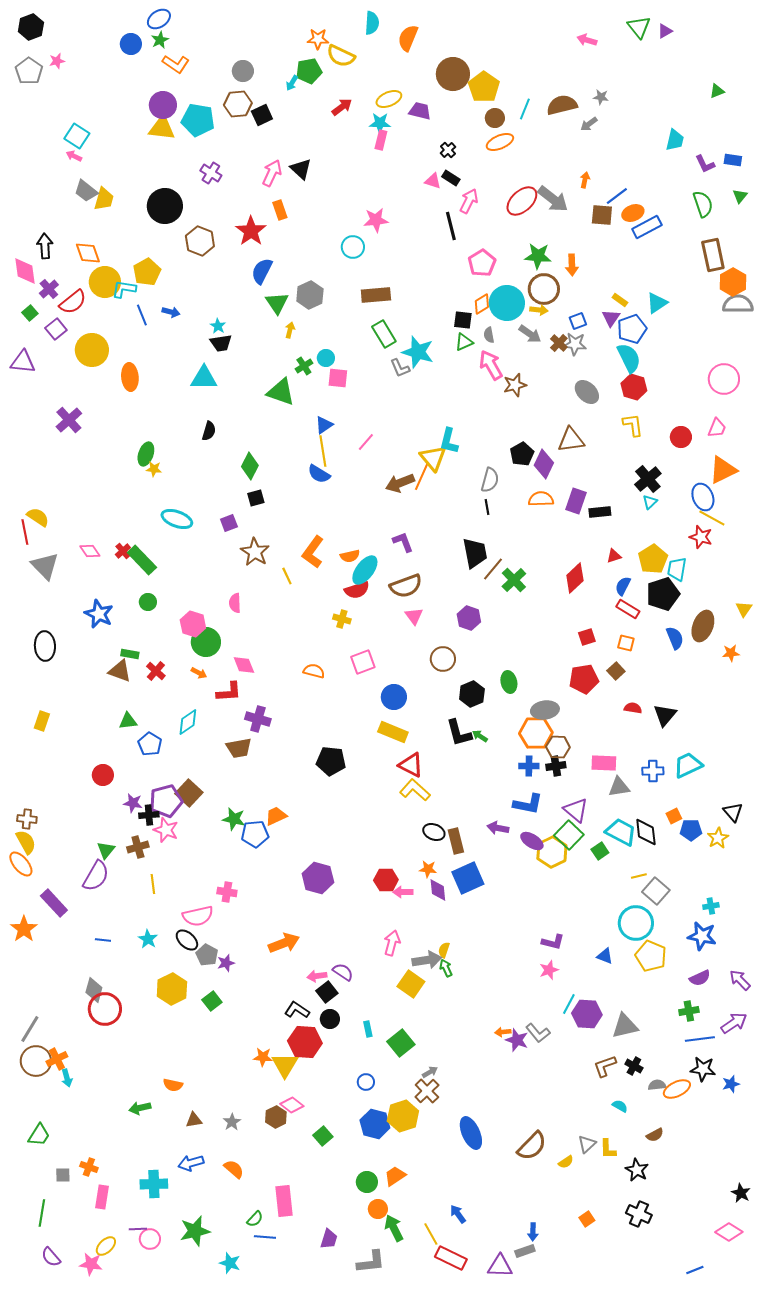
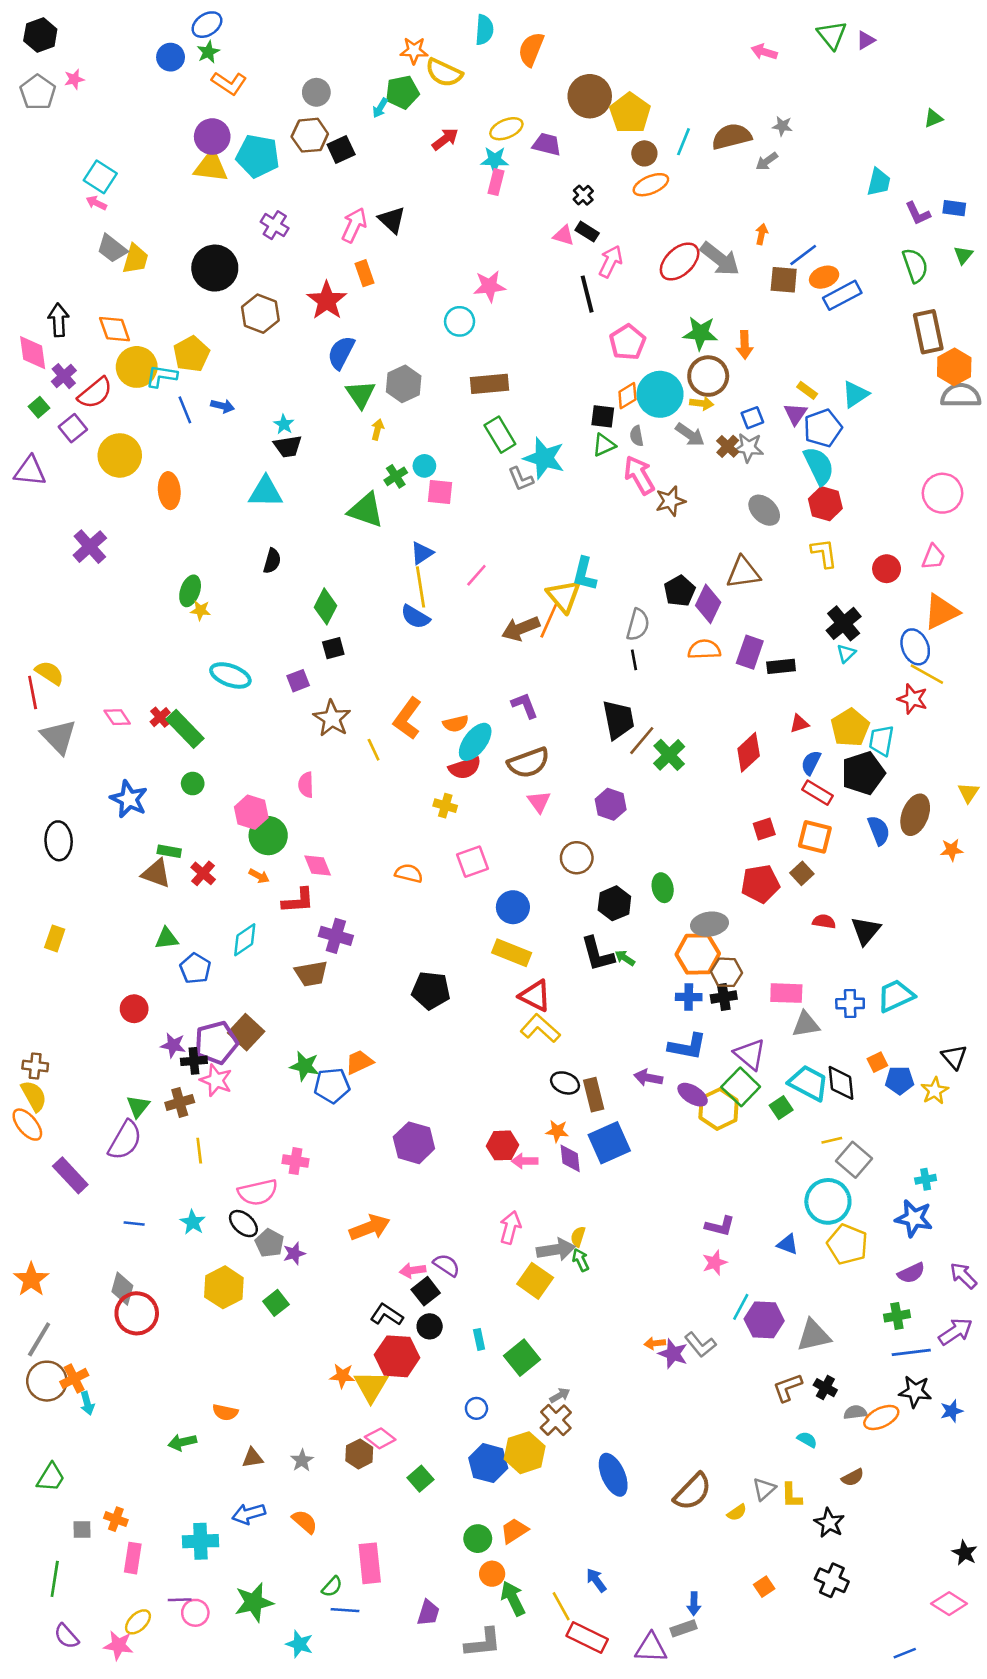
orange square: (626, 643) -> (815, 837), size x1.5
orange star: (24, 929) -> (31, 1280), moved

